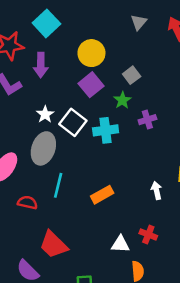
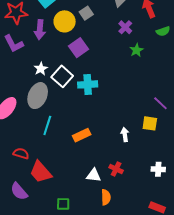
yellow circle: (91, 53) -> (65, 21), moved
gray square: (132, 75) -> (86, 13), moved
green star: (122, 100) -> (136, 50), moved
purple cross: (147, 120) -> (125, 27), moved, turned -32
red semicircle: (27, 203) -> (21, 153), moved

